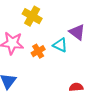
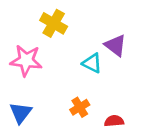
orange cross: (38, 51) -> (80, 107), moved

